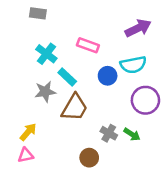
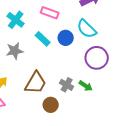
cyan semicircle: (133, 65) -> (87, 29), turned 55
cyan rectangle: (67, 77) -> (43, 39), moved
brown trapezoid: (75, 108) -> (36, 83), moved

